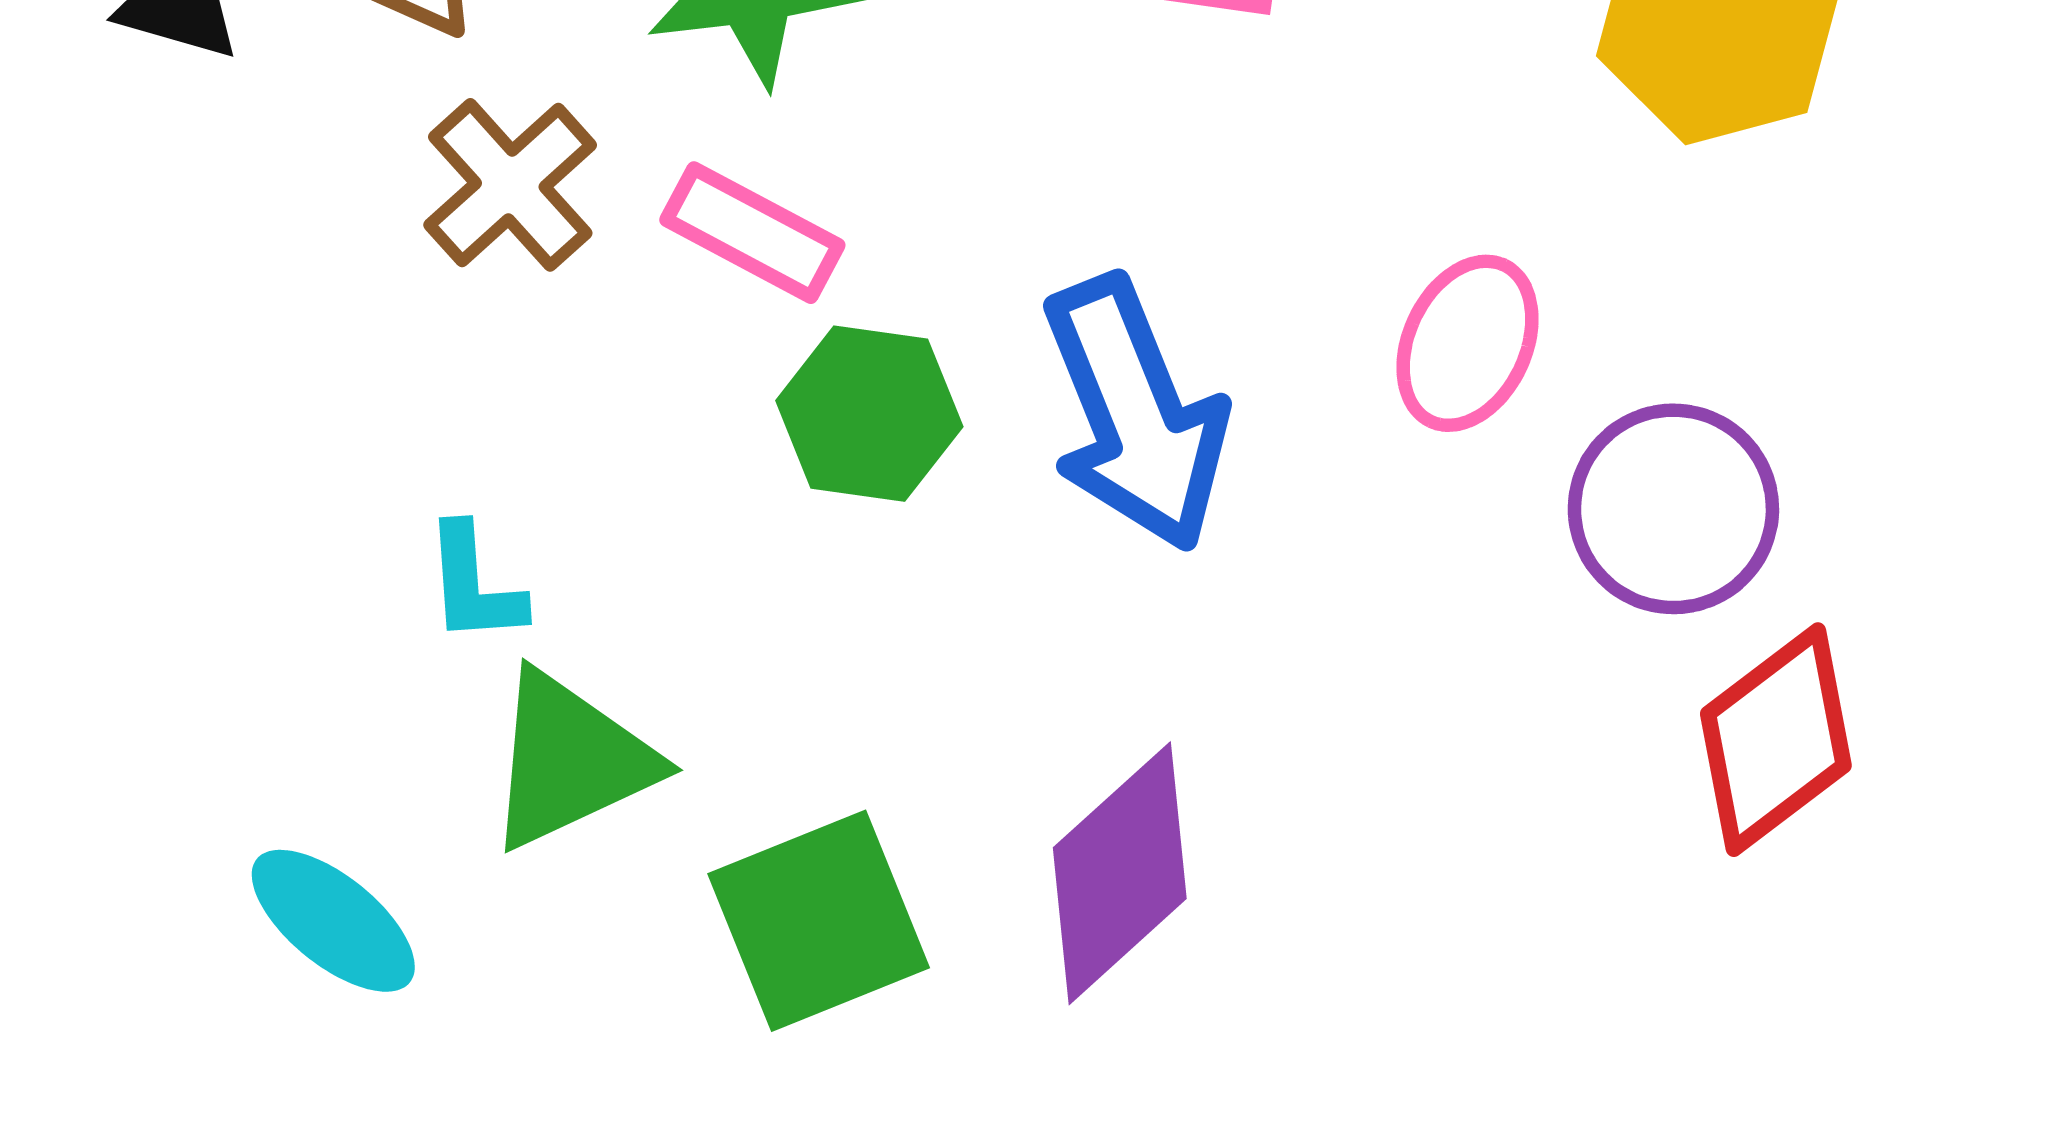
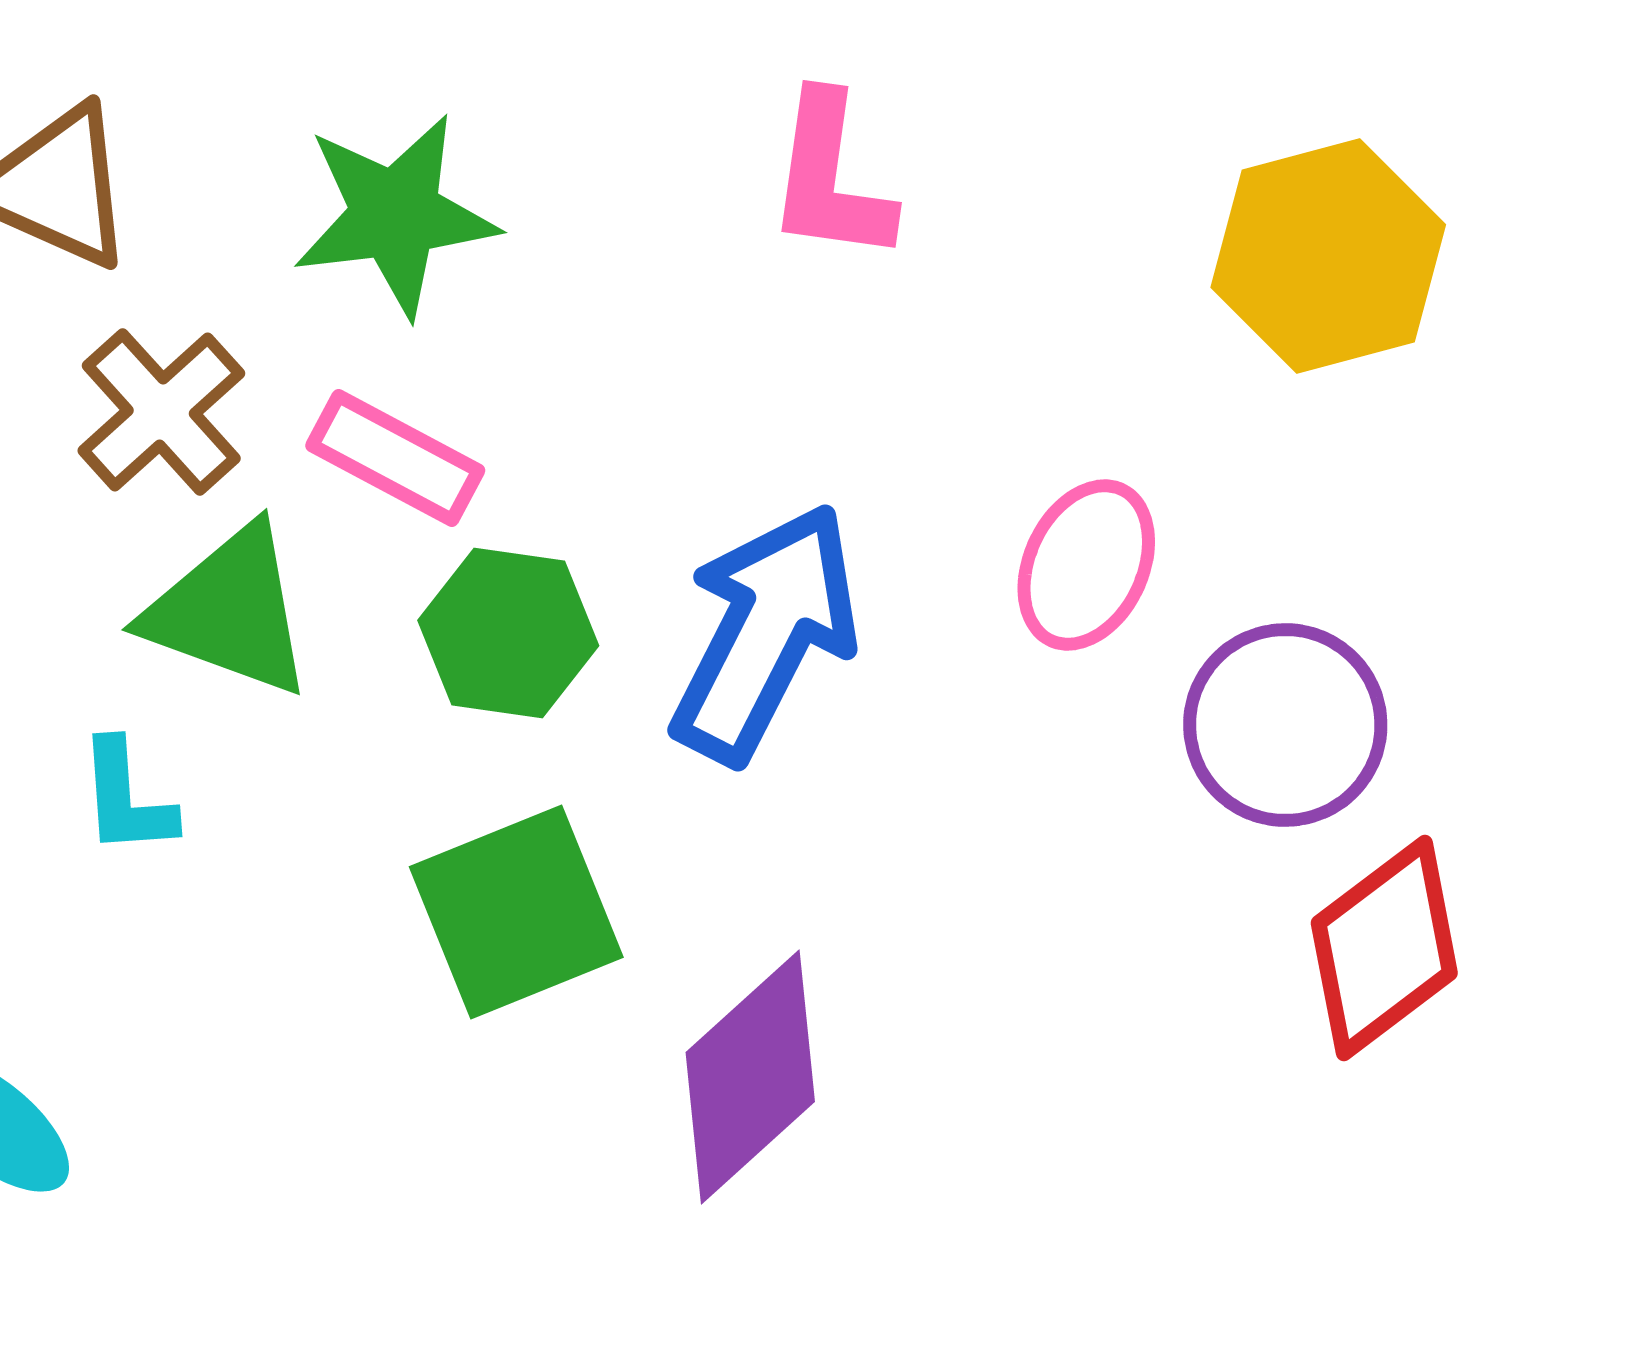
blue arrow: (1135, 414) -> (765, 633), turned -131
green triangle: (570, 760) -> (229, 611), moved, turned 45
green square: (819, 921) -> (516, 912), moved

